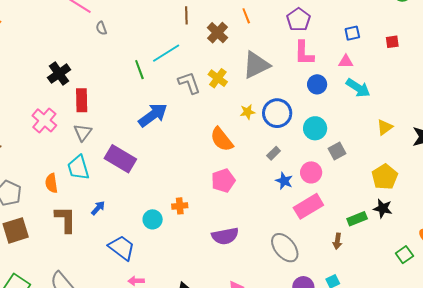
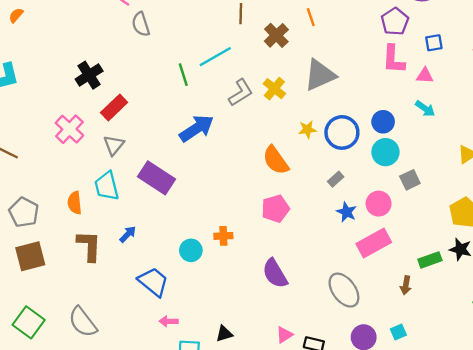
purple pentagon: (298, 20) -> (395, 21), moved
gray semicircle: (101, 28) -> (141, 24), size x1.5
pink L-shape: (304, 53) -> (393, 59), moved
gray L-shape: (189, 83) -> (241, 93), turned 75
blue circle: (317, 84) -> (383, 122), moved
cyan arrow: (358, 88) -> (425, 109), moved, size x0.7
red rectangle: (82, 100) -> (114, 107), turned 45
purple semicircle: (225, 236) -> (275, 273), turned 68

